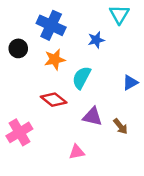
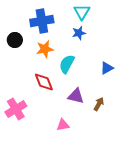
cyan triangle: (119, 14) -> (82, 12), moved
blue cross: (51, 25) -> (42, 21), turned -35
red diamond: (54, 100) -> (44, 82), turned 30
brown arrow: (120, 126) -> (99, 104), turned -112

